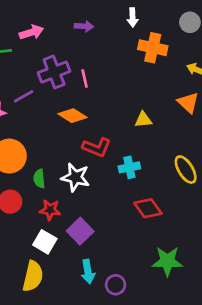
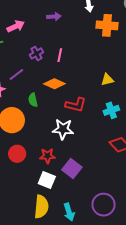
purple cross: (54, 72) -> (36, 53), size x0.6
pink line: (85, 79) -> (60, 55), turned 32
cyan cross: (129, 167) -> (111, 110), moved
green semicircle: (39, 179) -> (33, 100), moved
cyan arrow: (88, 272) -> (69, 212), moved
purple circle: (116, 285) -> (103, 205), size x1.5

